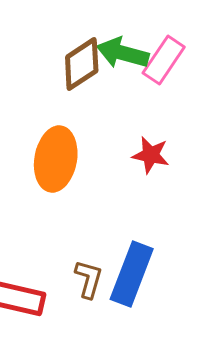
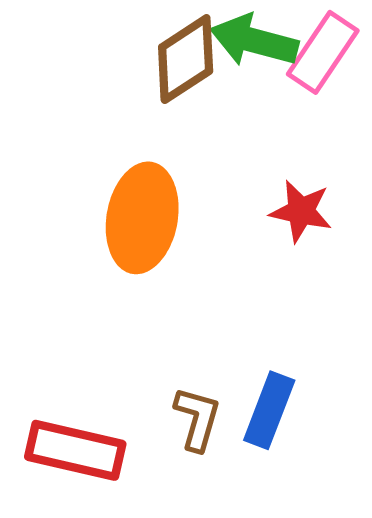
blue rectangle: (132, 274) -> (269, 410), size x0.7

